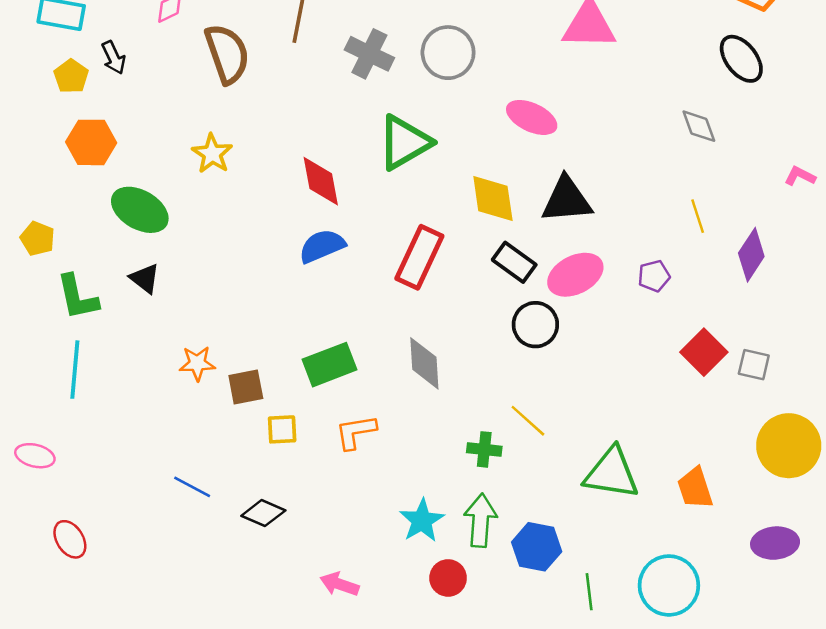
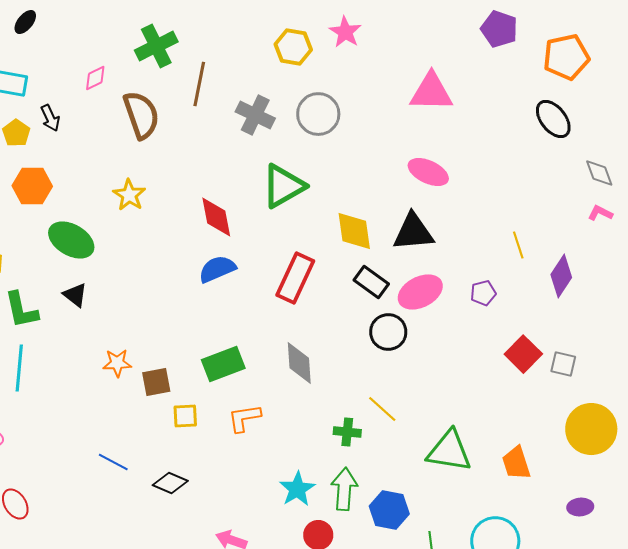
pink ellipse: (532, 117) -> (428, 172), moved
gray diamond: (699, 126) -> (599, 173), moved
purple ellipse: (775, 543) -> (580, 507), size x0.7

